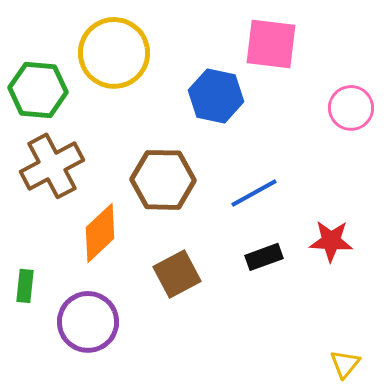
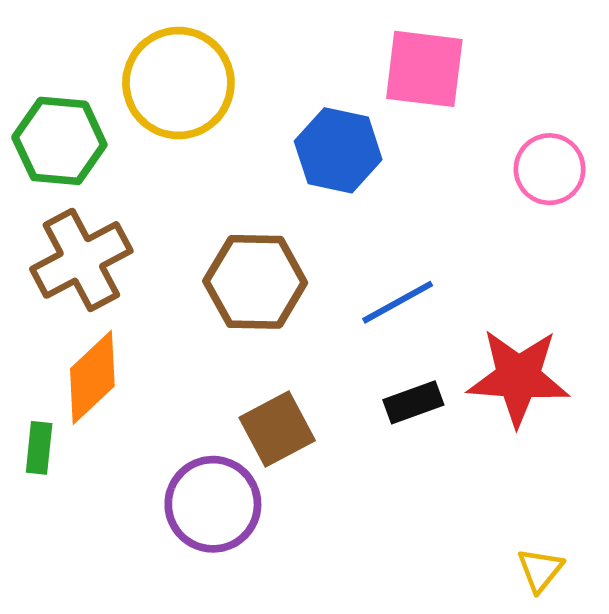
orange diamond: (100, 233) -> (92, 377), moved
red star: (331, 241) -> (518, 377), size x1.5
purple circle: (88, 322) -> (213, 504), moved

